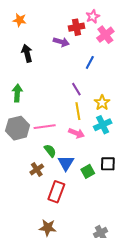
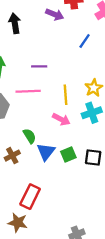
purple line: (76, 89) -> (39, 66), moved, turned -64
pink line: (45, 127) -> (28, 91), moved
green square: (88, 171) -> (68, 154), moved
red rectangle: (56, 192) -> (30, 197), moved

